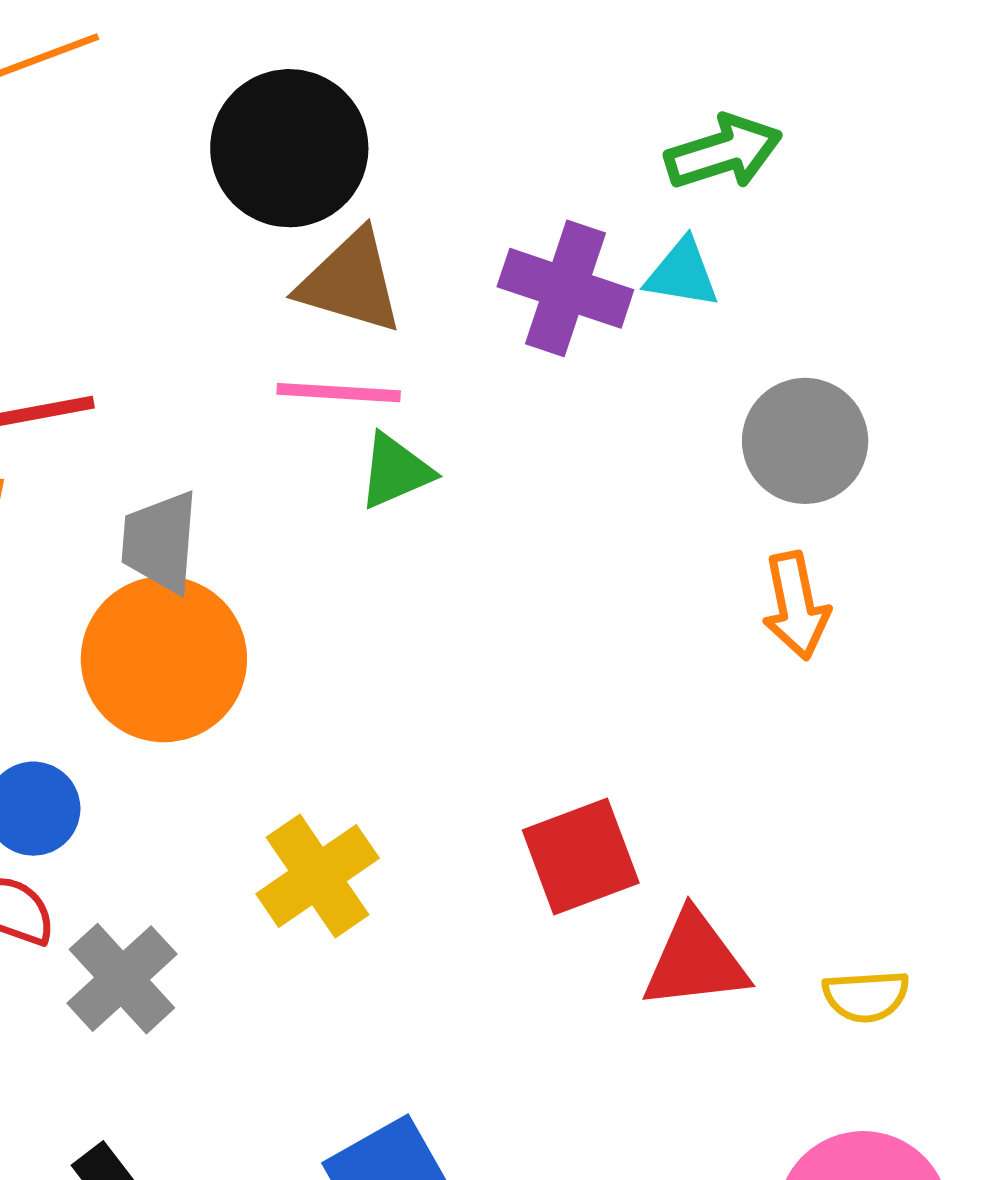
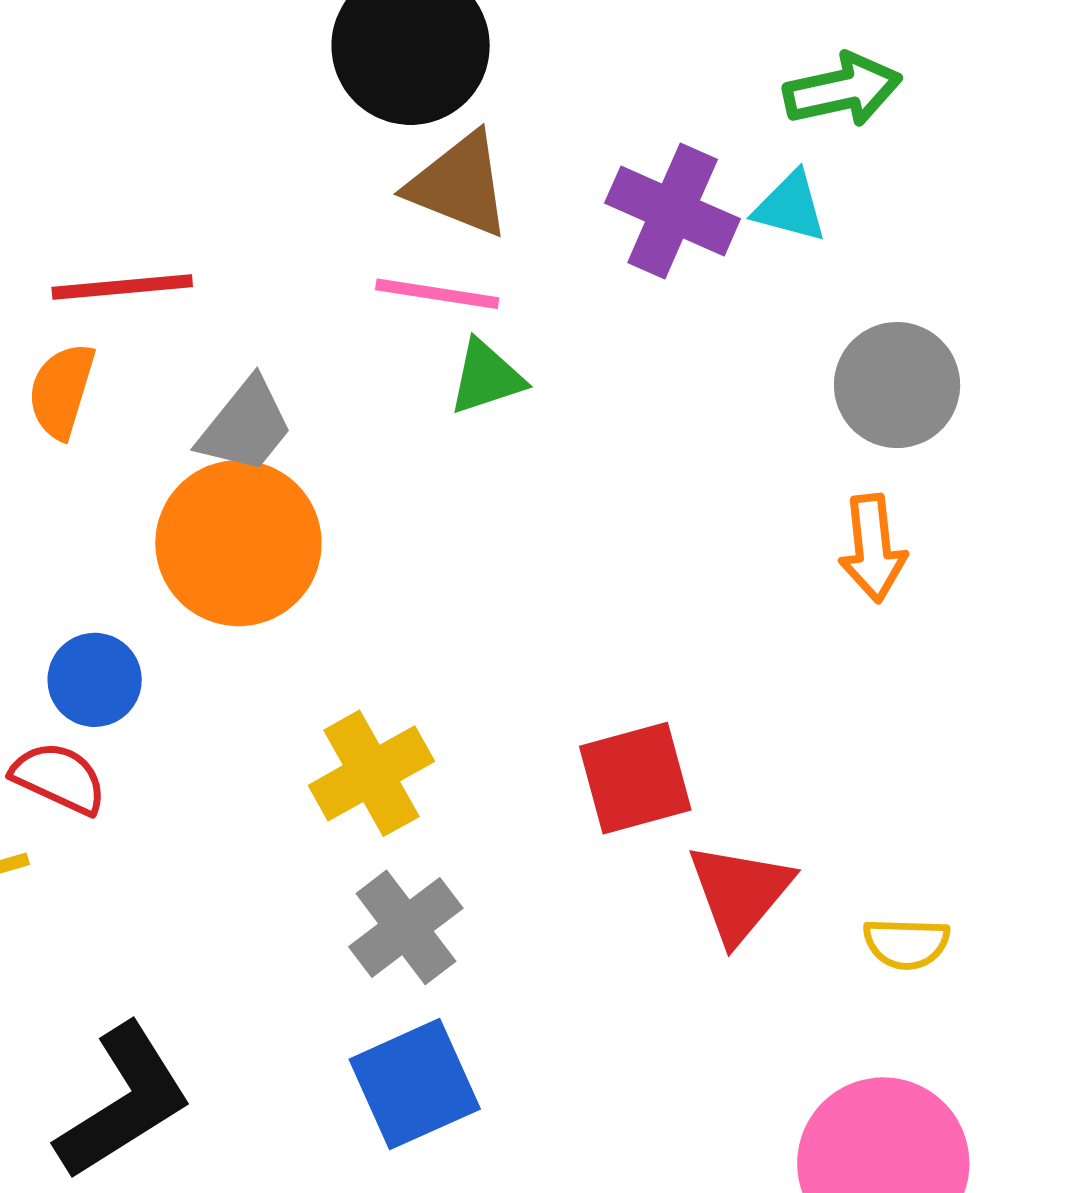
gray trapezoid: (160, 542) -> (245, 426), turned -151
red triangle: (695, 961) -> (740, 892), turned -49
gray cross: (122, 979) -> (406, 927), moved

